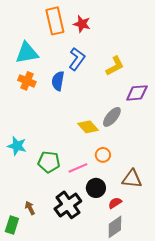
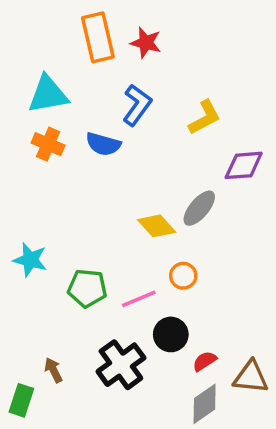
blue semicircle: (58, 81) -> (103, 144), turned -84
brown triangle: (132, 179) -> (251, 377), moved

